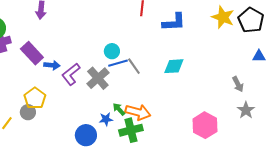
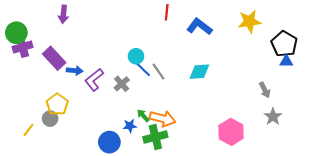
yellow star: (223, 17) -> (249, 21), turned -30
black pentagon: (251, 20) -> (284, 44), moved
blue L-shape: (174, 22) -> (199, 27), turned -140
blue line: (118, 63) -> (142, 69), turned 60
gray cross: (98, 78) -> (122, 84), size x0.7

